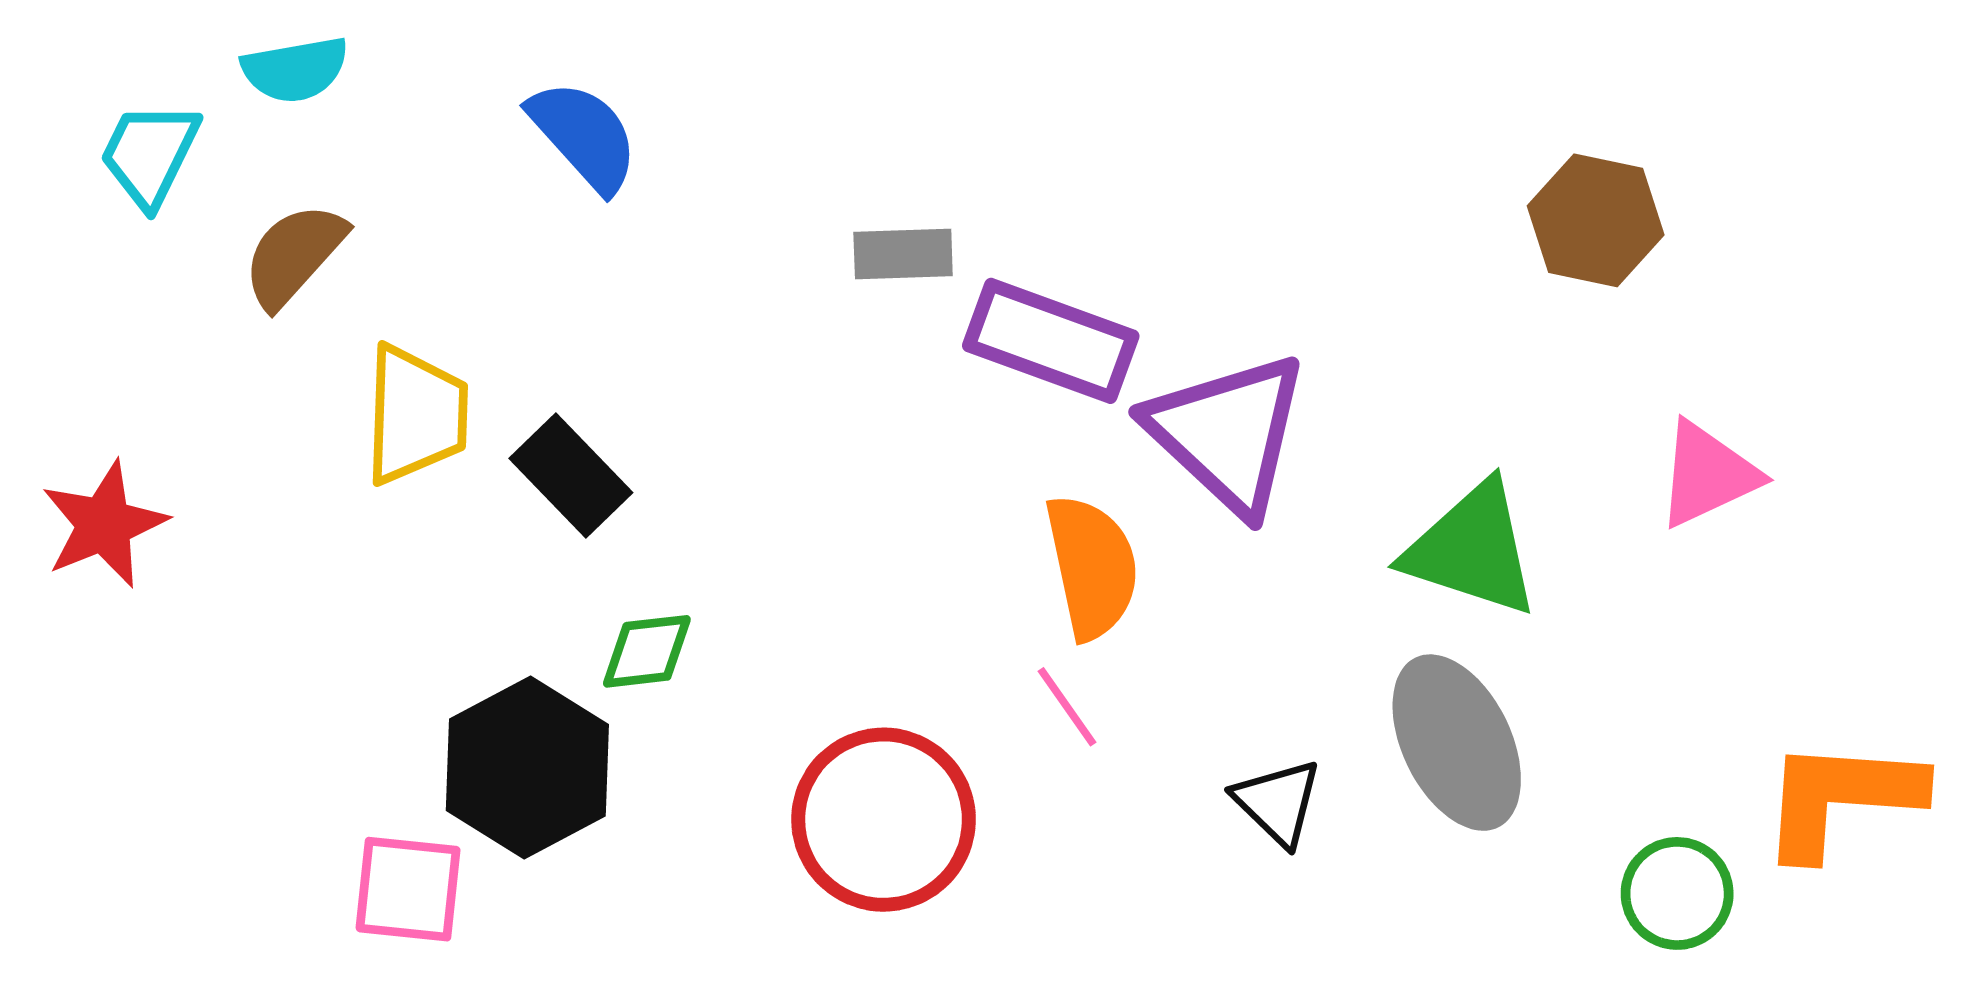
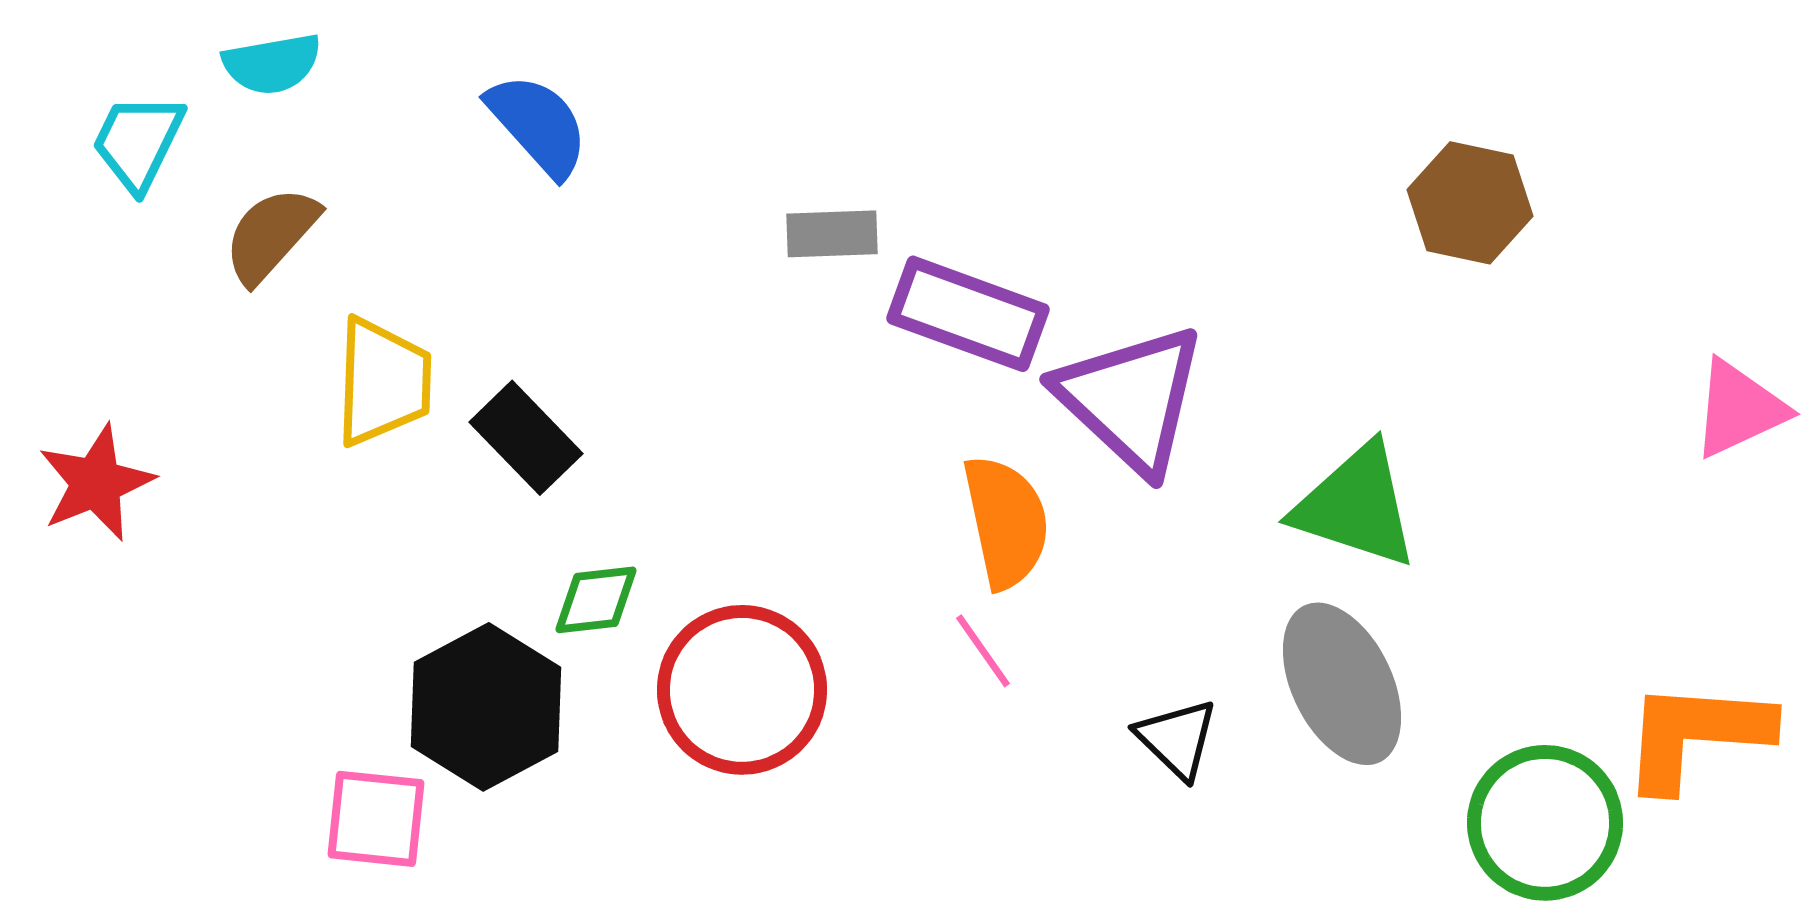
pink triangle: (1708, 474) -> (1739, 409), moved
red circle: (884, 820) -> (742, 690), moved
green circle: (1677, 893) -> (1545, 823), size x1.5

